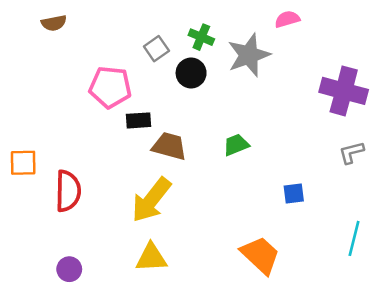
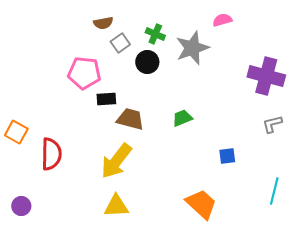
brown semicircle: (54, 23) -> (103, 23), moved
orange square: (23, 163) -> (16, 132), turned 30
purple circle: (69, 269) -> (21, 206), moved

